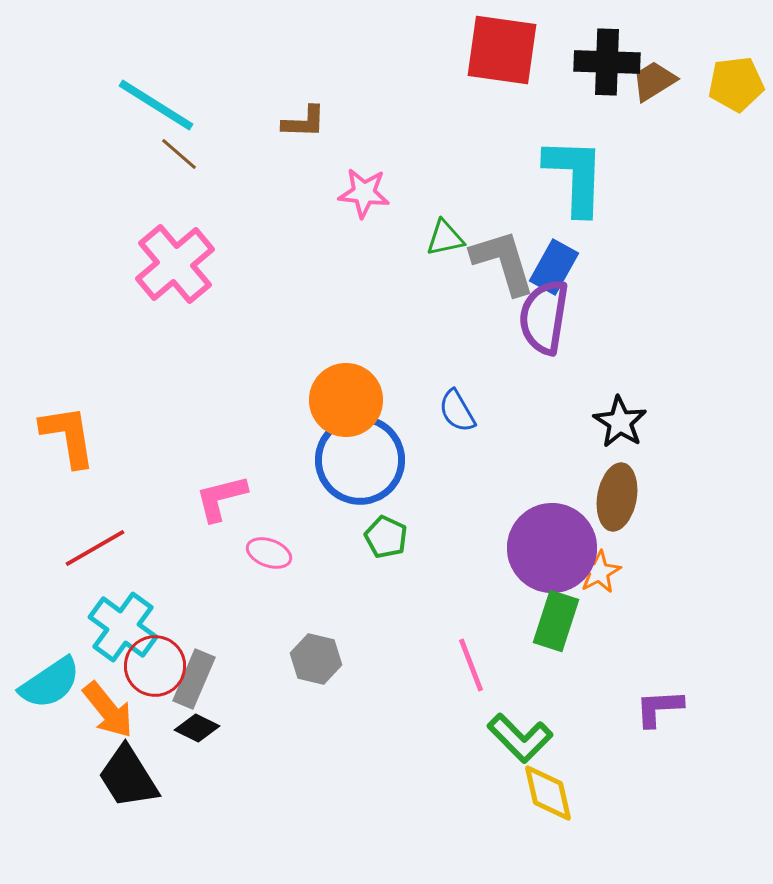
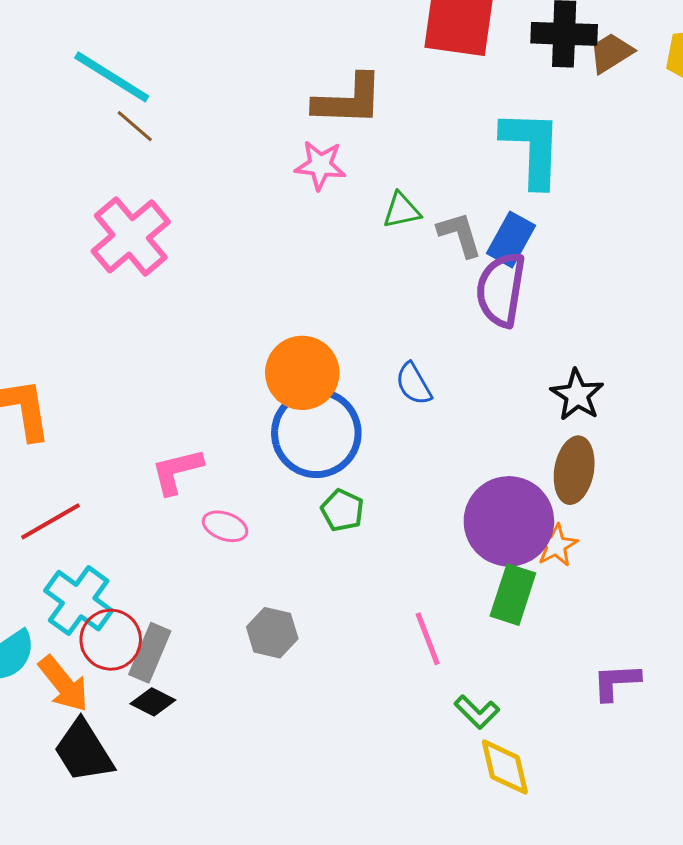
brown L-shape: (304, 122) -> (348, 100), moved, size x1.6
gray L-shape: (503, 262) -> (460, 234), size x0.7
green L-shape: (520, 738) -> (477, 712), size x0.7

